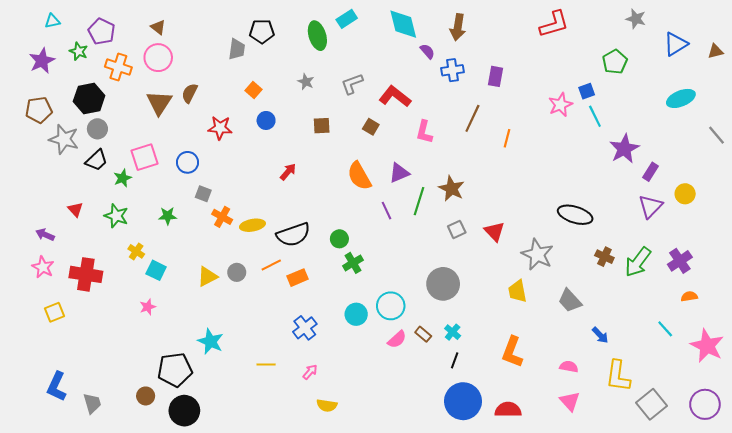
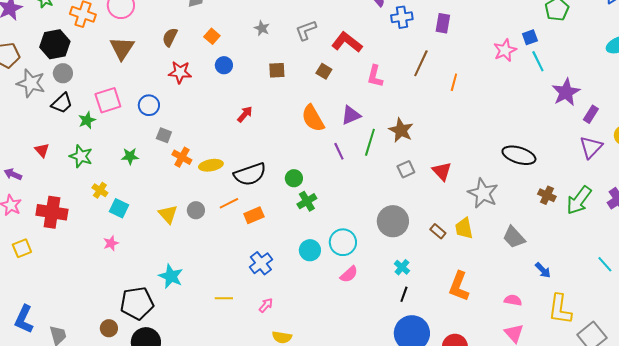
brown semicircle: (190, 93) -> (170, 37), moved
yellow triangle: (207, 277) -> (168, 214), turned -45
brown rectangle: (423, 334) -> (438, 231), moved

